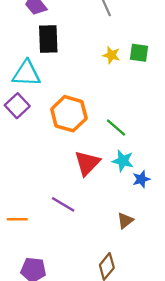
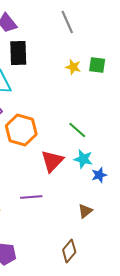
orange hexagon: (69, 114) -> (21, 130), moved
purple line: (63, 204) -> (31, 197), turned -35

